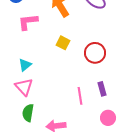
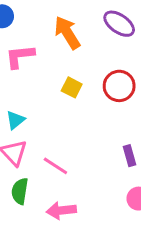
red circle: (95, 53) -> (119, 86), moved
pink line: (80, 96) -> (55, 166), moved, turned -48

